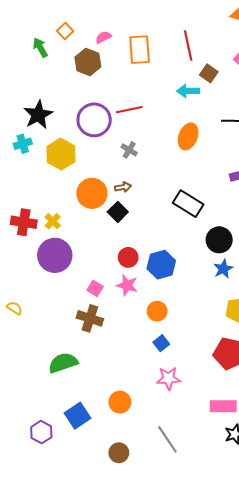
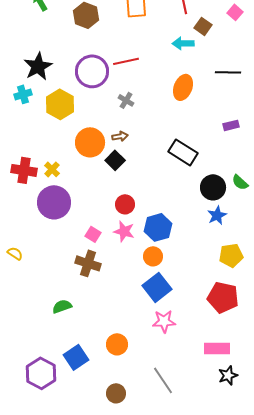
blue hexagon: (161, 265) -> (158, 227), moved
blue square: (161, 343) -> (157, 287), size x1.8
green semicircle: (63, 363) -> (62, 306), size x0.7
purple hexagon: (41, 432) -> (41, 373), size x1.4

